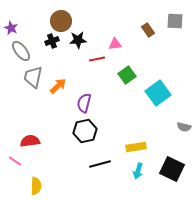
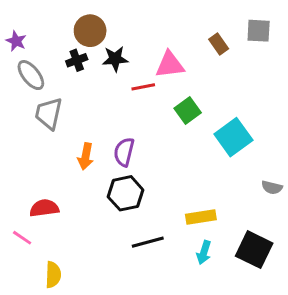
pink triangle: (115, 44) -> (170, 65), size x1.5
orange arrow: (58, 86) -> (86, 156), moved, turned 144

